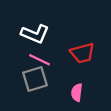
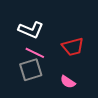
pink semicircle: (77, 93) -> (68, 82), turned -63

